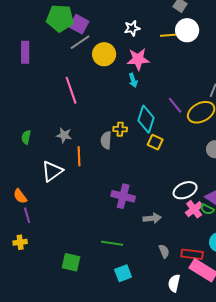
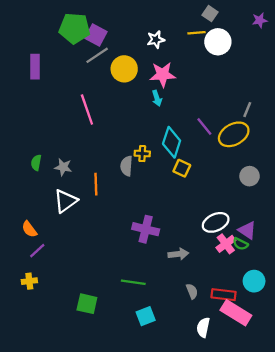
yellow line: (168, 35) -> (196, 33), moved
gray star: (64, 135) -> (63, 167), moved
purple line: (27, 215) -> (37, 251), turned 63

